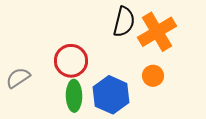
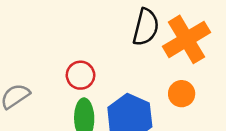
red circle: (71, 61) -> (80, 75), size x0.7

